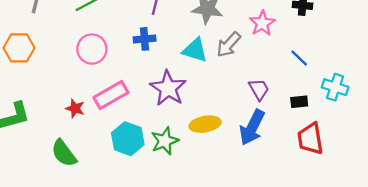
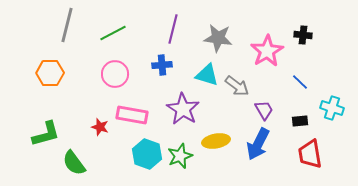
pink star: (262, 23) -> (267, 51), size x1.4
gray arrow: (229, 45) -> (237, 86), moved, turned -95
pink rectangle: (111, 95) -> (132, 115), turned 40
green semicircle: (64, 153) -> (74, 163), moved

